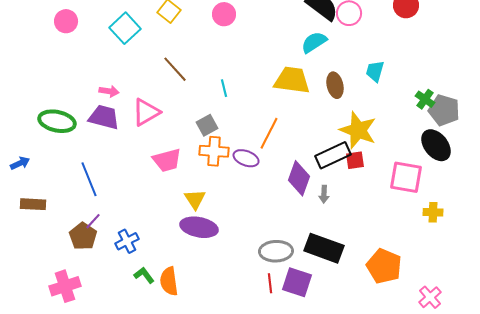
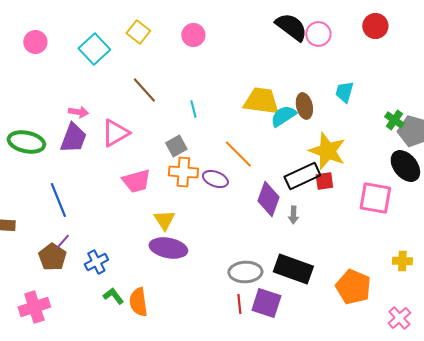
cyan semicircle: (314, 42) -> (283, 116), moved
purple trapezoid: (104, 117) -> (73, 138), turned 96
orange line: (269, 133) -> (238, 154), turned -72
yellow cross: (433, 212) -> (402, 261), moved

